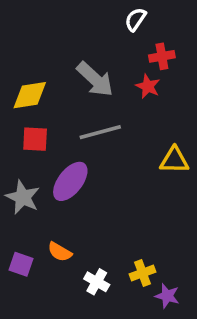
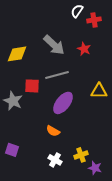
red cross: (162, 56) -> (94, 20), moved
red square: (35, 139) -> (32, 86), moved
purple ellipse: (70, 181) -> (63, 103), moved
gray star: (23, 197) -> (13, 101), moved
orange semicircle: (60, 252) -> (53, 131), moved

